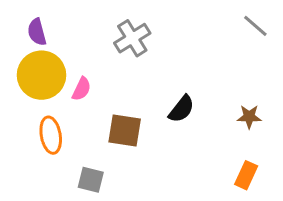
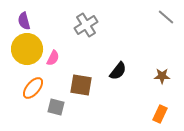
orange ellipse: (51, 135) -> (33, 88), turned 50
gray square: (91, 180) -> (56, 107), moved

